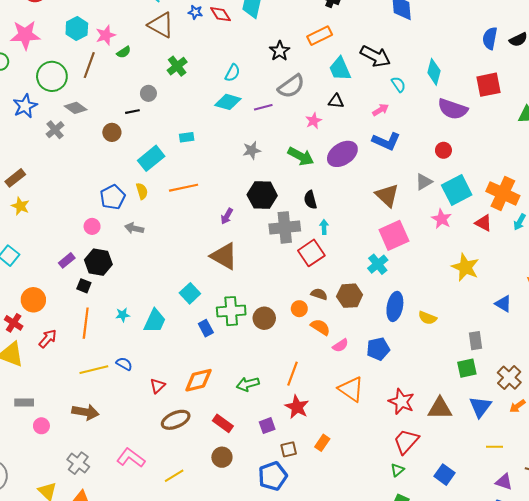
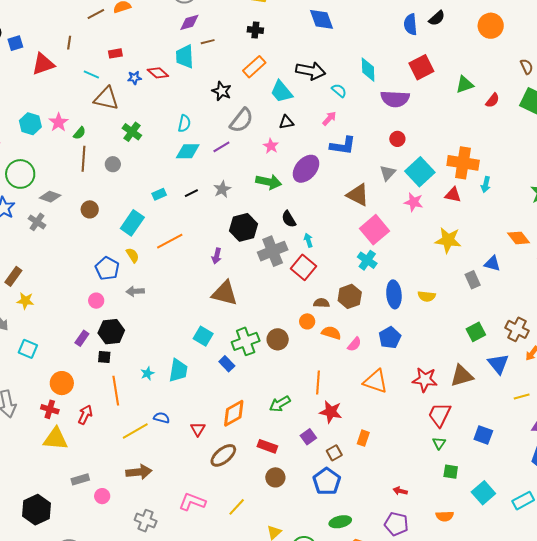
brown line: (89, 65) -> (84, 159), moved
black line: (132, 112) -> (191, 193), moved
gray rectangle: (476, 341) -> (473, 280), moved

